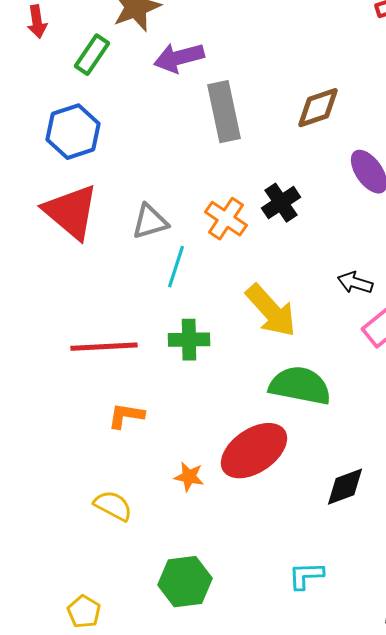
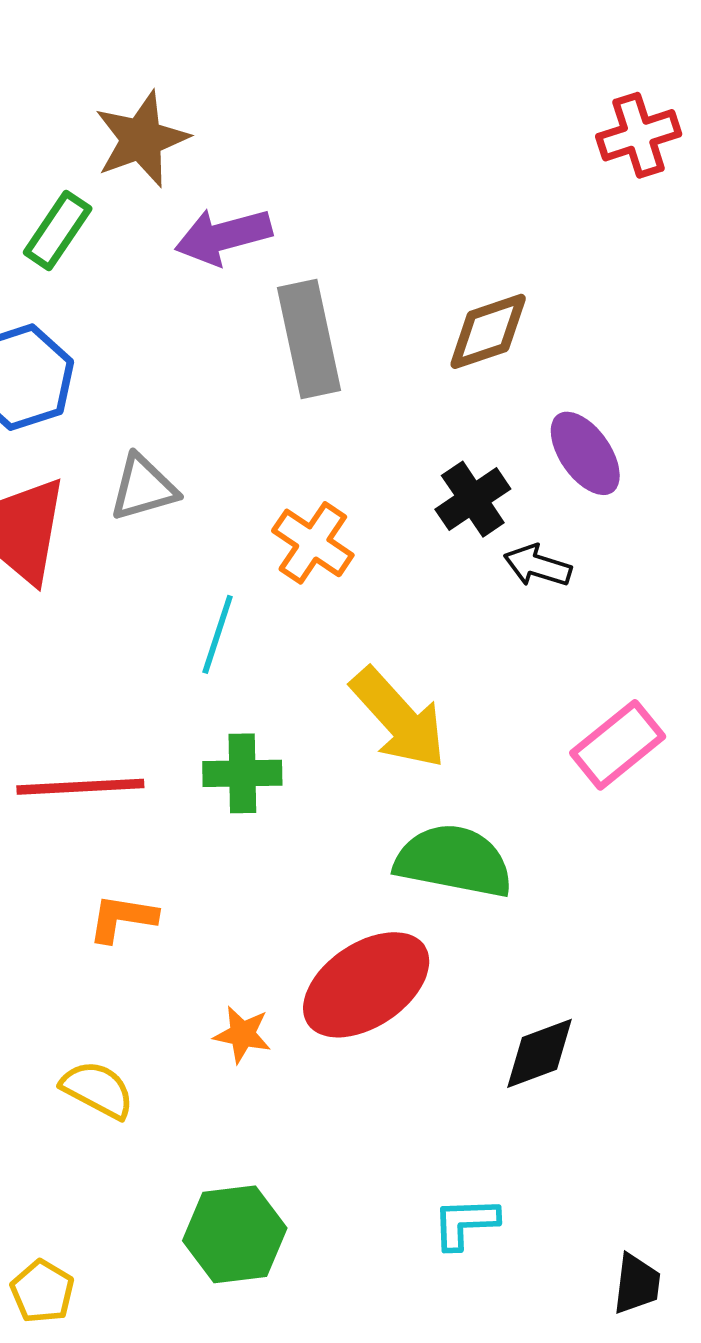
black cross: (281, 203) -> (473, 499), moved
gray triangle: (150, 222) -> (143, 488), moved
black arrow: (355, 283) -> (538, 566), moved

